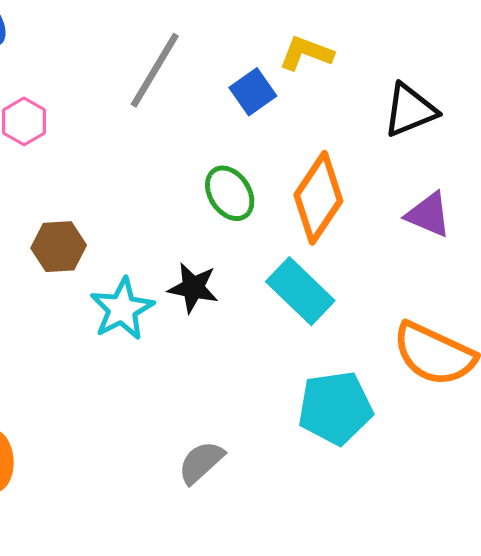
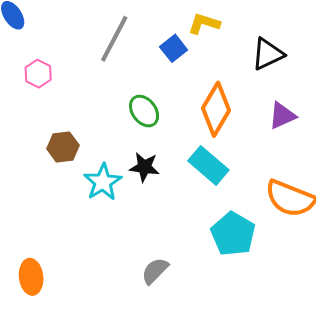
green ellipse: (230, 193) -> (144, 111), moved
purple triangle: (429, 215) -> (282, 116), turned -44
cyan pentagon: (335, 408) -> (233, 234), turned -30

